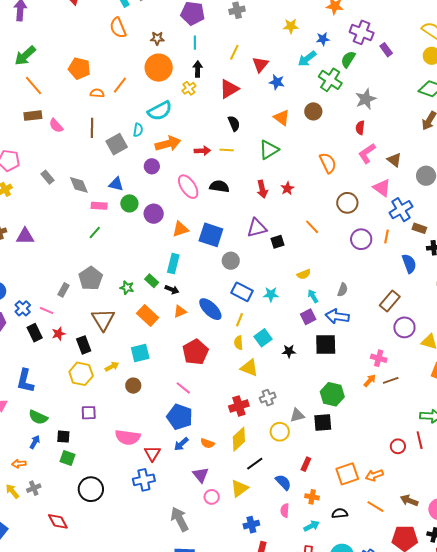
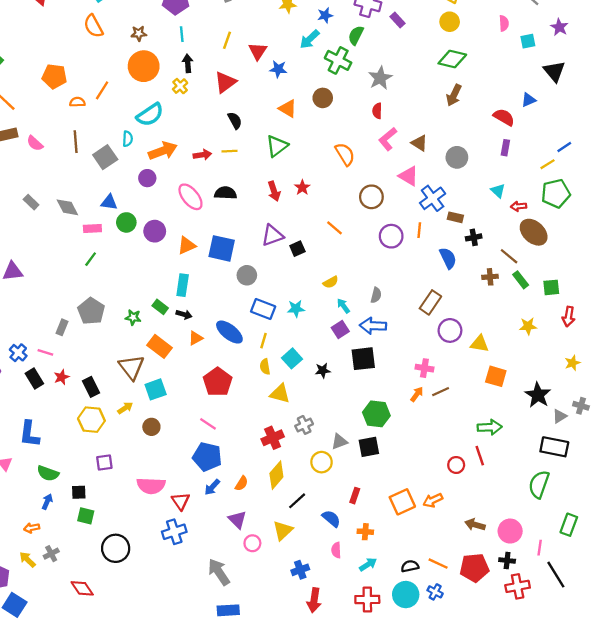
brown triangle: (103, 320) -> (131, 367), moved
orange semicircle: (207, 443) -> (241, 483), turned -72
orange line: (375, 507) -> (438, 564), moved
black semicircle: (340, 513) -> (410, 566), moved

